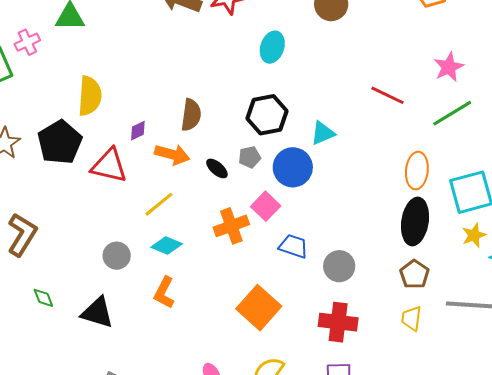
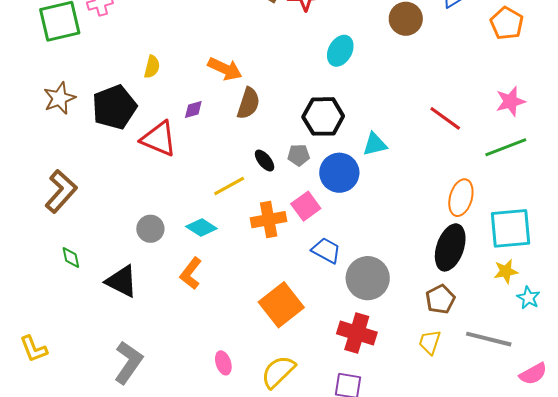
yellow semicircle: (90, 96) -> (152, 67), size x0.6
orange arrow: (172, 154) -> (225, 69), moved
yellow line: (159, 204) -> (229, 186), moved
gray circle: (339, 266) -> (368, 278), size x1.4

